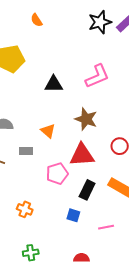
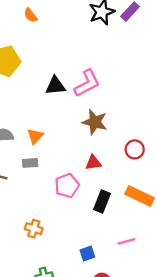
pink L-shape: (97, 76) -> (87, 83), moved
orange triangle: (48, 131) -> (35, 136), moved, turned 35
red triangle: (82, 155) -> (93, 163), size x0.6
blue square: (73, 215) -> (87, 254), moved, turned -32

